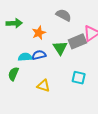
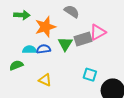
orange star: (39, 33) -> (45, 27), size x1.5
green semicircle: (13, 74) -> (16, 65), turned 40
cyan square: (79, 78) -> (90, 75), moved

